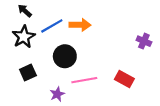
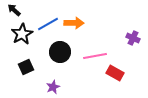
black arrow: (25, 11) -> (14, 10), moved
pink line: (84, 80) -> (95, 56), moved

